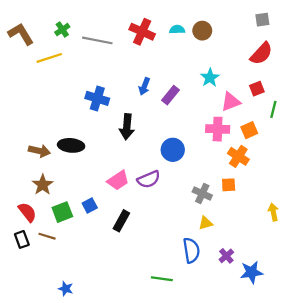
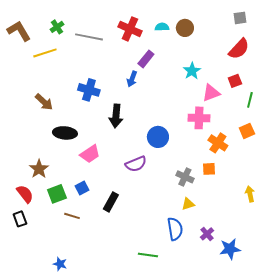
purple rectangle: (171, 95) -> (146, 59), moved
orange square: (249, 130) -> (247, 131), moved
brown arrow: (39, 151) -> (44, 102), moved, turned 30
pink trapezoid: (118, 180) -> (90, 154), moved
brown line: (47, 236) -> (72, 216), moved

